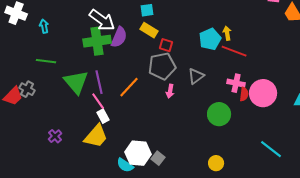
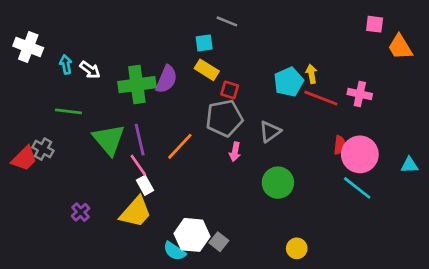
white arrow: (102, 20) -> (90, 70), moved, size x0.6
pink cross: (236, 83) -> (360, 94), moved
red semicircle: (244, 94) -> (340, 145), moved
green circle: (219, 114) -> (278, 183), moved
cyan line: (271, 149) -> (357, 188), moved

